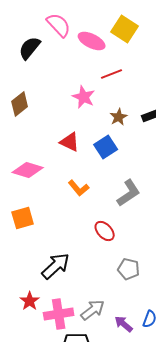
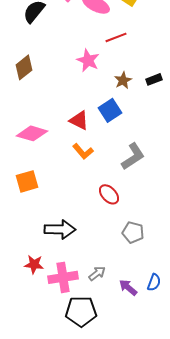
red triangle: (70, 142) -> (79, 120), moved
black arrow: (56, 266) -> (60, 229), turned 44
red star: (30, 301) -> (34, 264), turned -30
gray arrow: (93, 310) -> (97, 273), size x0.7

